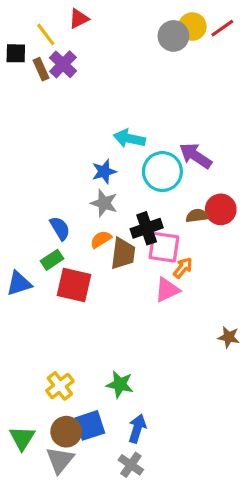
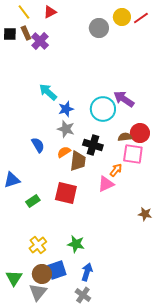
yellow line: (46, 34) -> (24, 12), moved
gray circle: (173, 36) -> (99, 28), moved
brown rectangle: (41, 69) -> (26, 33), moved
cyan arrow: (129, 138) -> (48, 92), moved, turned 30
black cross: (147, 228) -> (93, 145), turned 36
pink square: (164, 247) -> (133, 154), moved
green rectangle: (52, 260) -> (33, 201), moved
red square: (74, 285) -> (66, 193), moved

